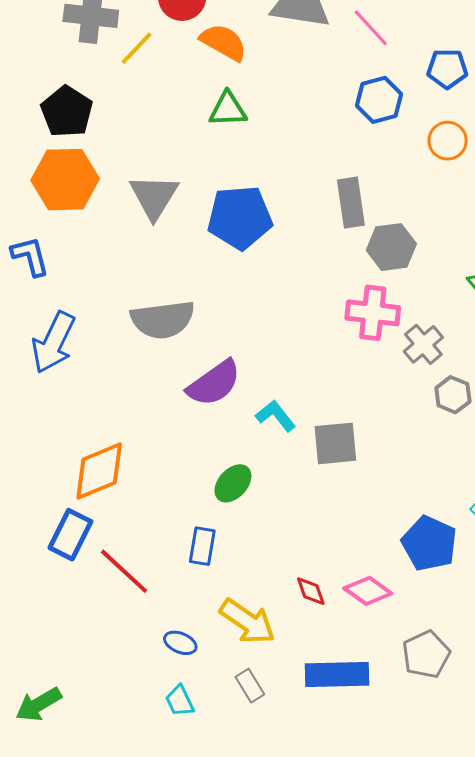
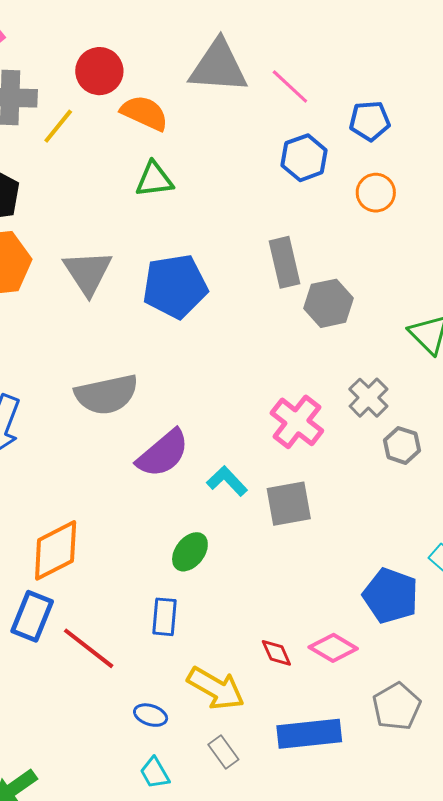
pink cross: (373, 313) -> (297, 422), moved, turned 36

